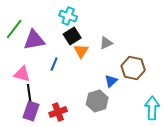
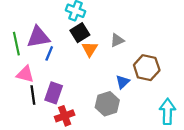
green line: (14, 29) -> (16, 44), moved, turned -50
blue line: (54, 64) -> (49, 53), moved
purple rectangle: (31, 111) -> (54, 93), moved

